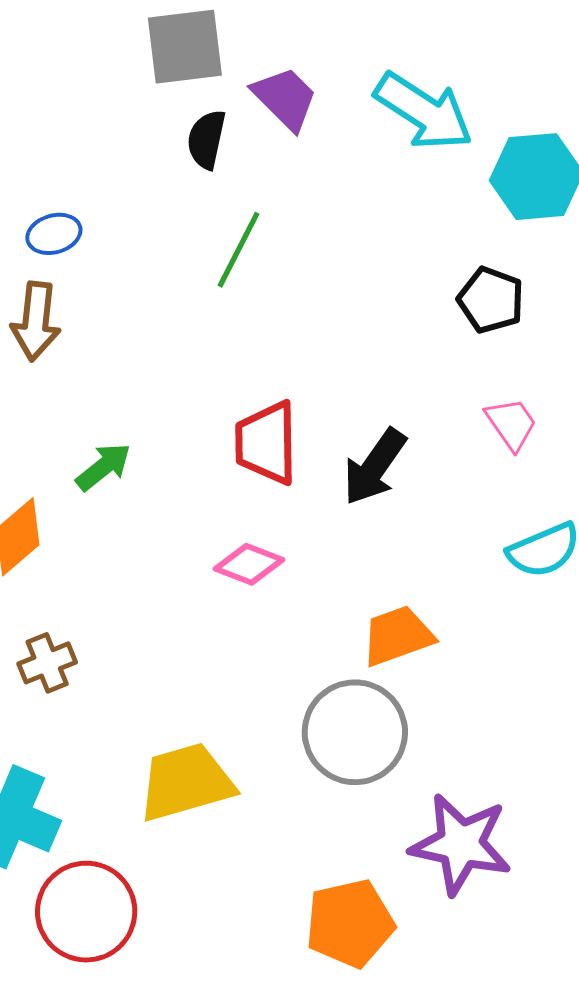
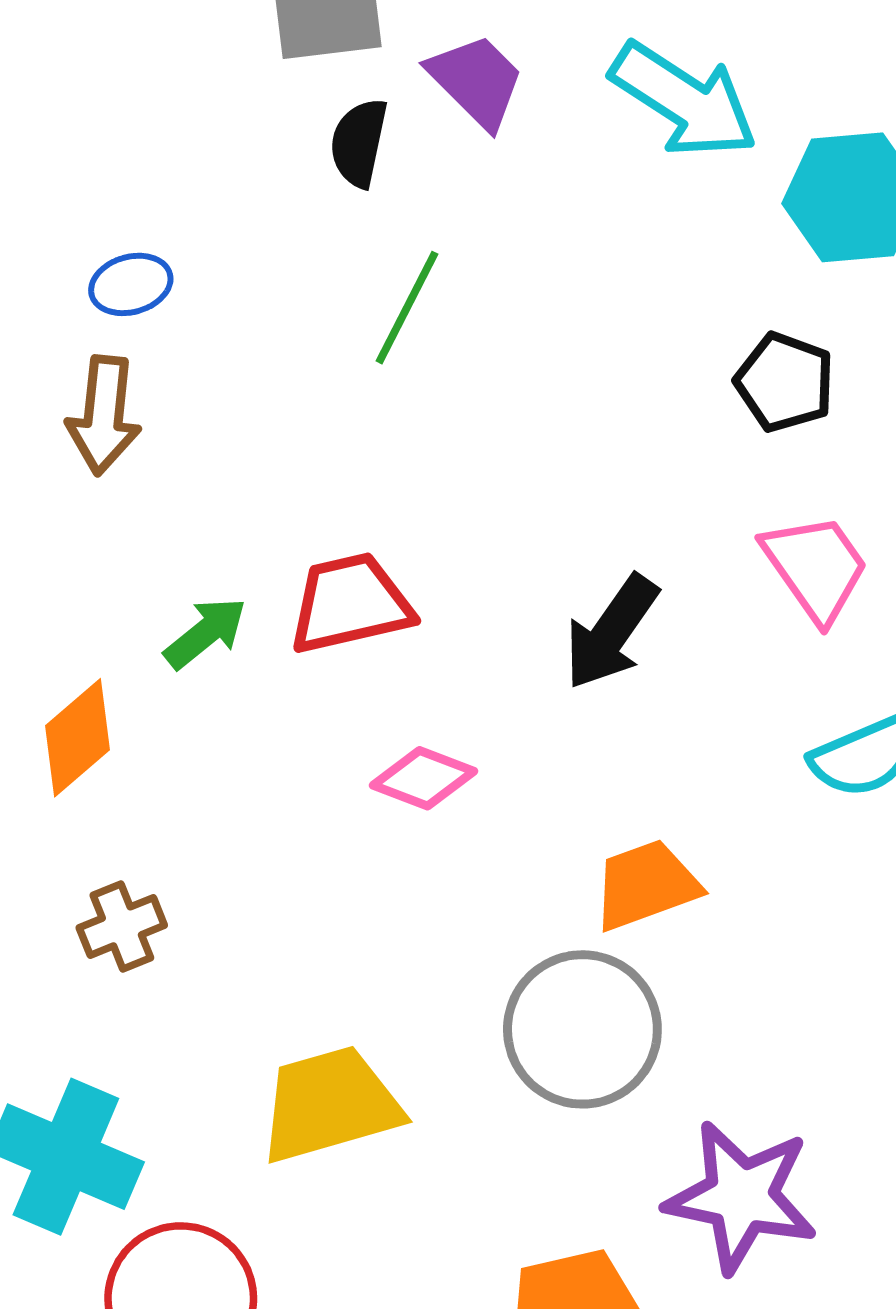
pink trapezoid: (511, 424) -> (816, 567), size x1.4
red trapezoid: (266, 443) -> (350, 604), moved, turned 78

